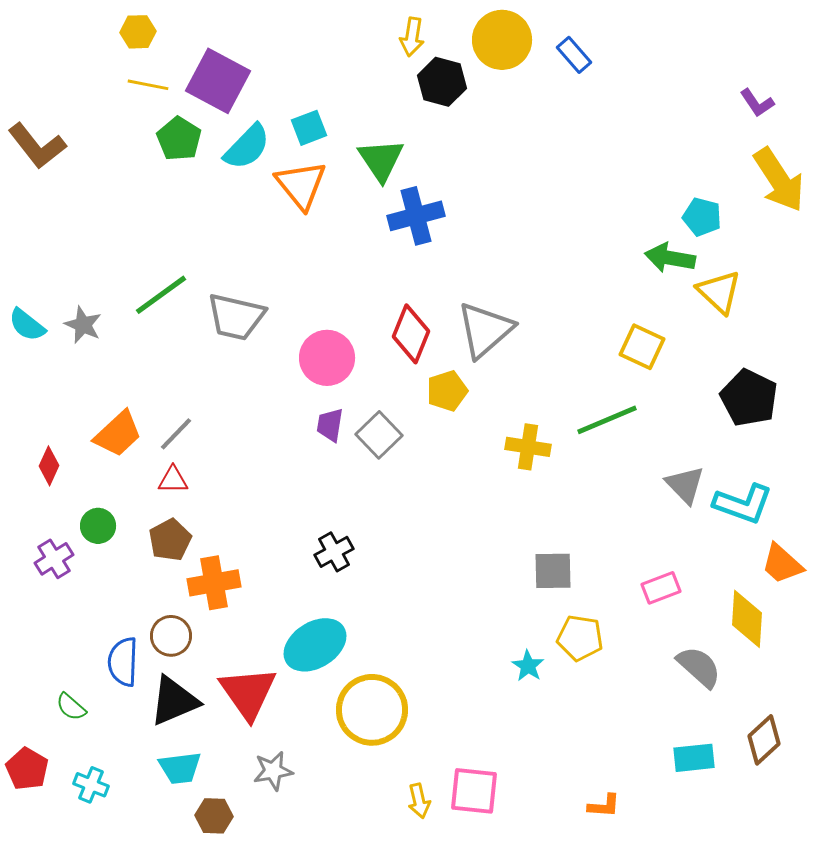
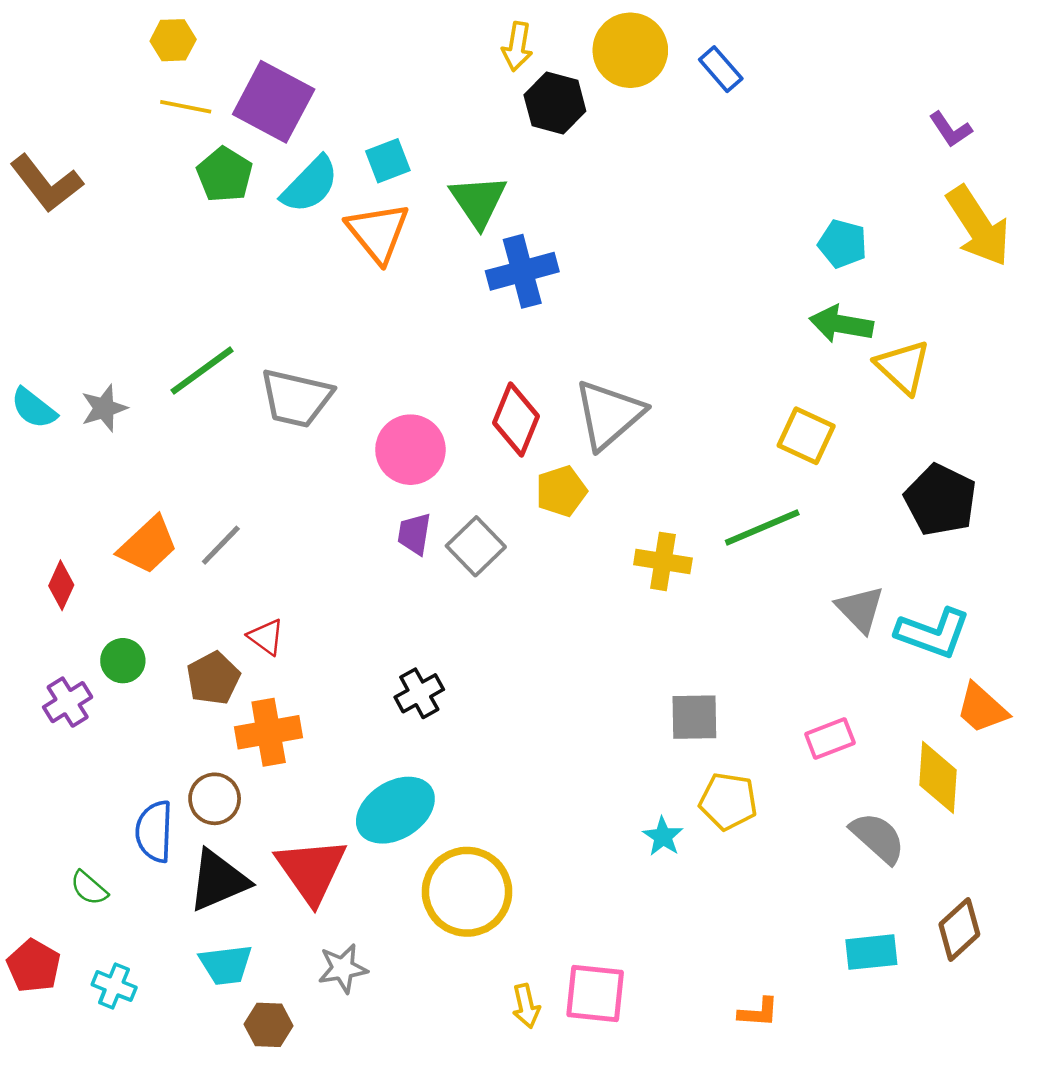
cyan pentagon: (702, 217) -> (843, 244), moved
gray star: (83, 325) -> (104, 408), turned 30
red triangle: (173, 480) -> (266, 637), moved, turned 36

